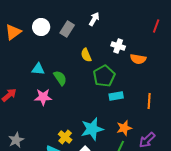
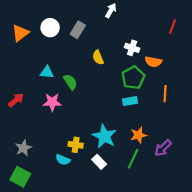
white arrow: (94, 19) -> (111, 11), moved
green pentagon: (104, 76) -> (133, 78), moved
orange line: (149, 101) -> (165, 94), moved
cyan star: (92, 129) -> (104, 136), turned -30
yellow cross: (65, 137) -> (76, 145), turned -32

